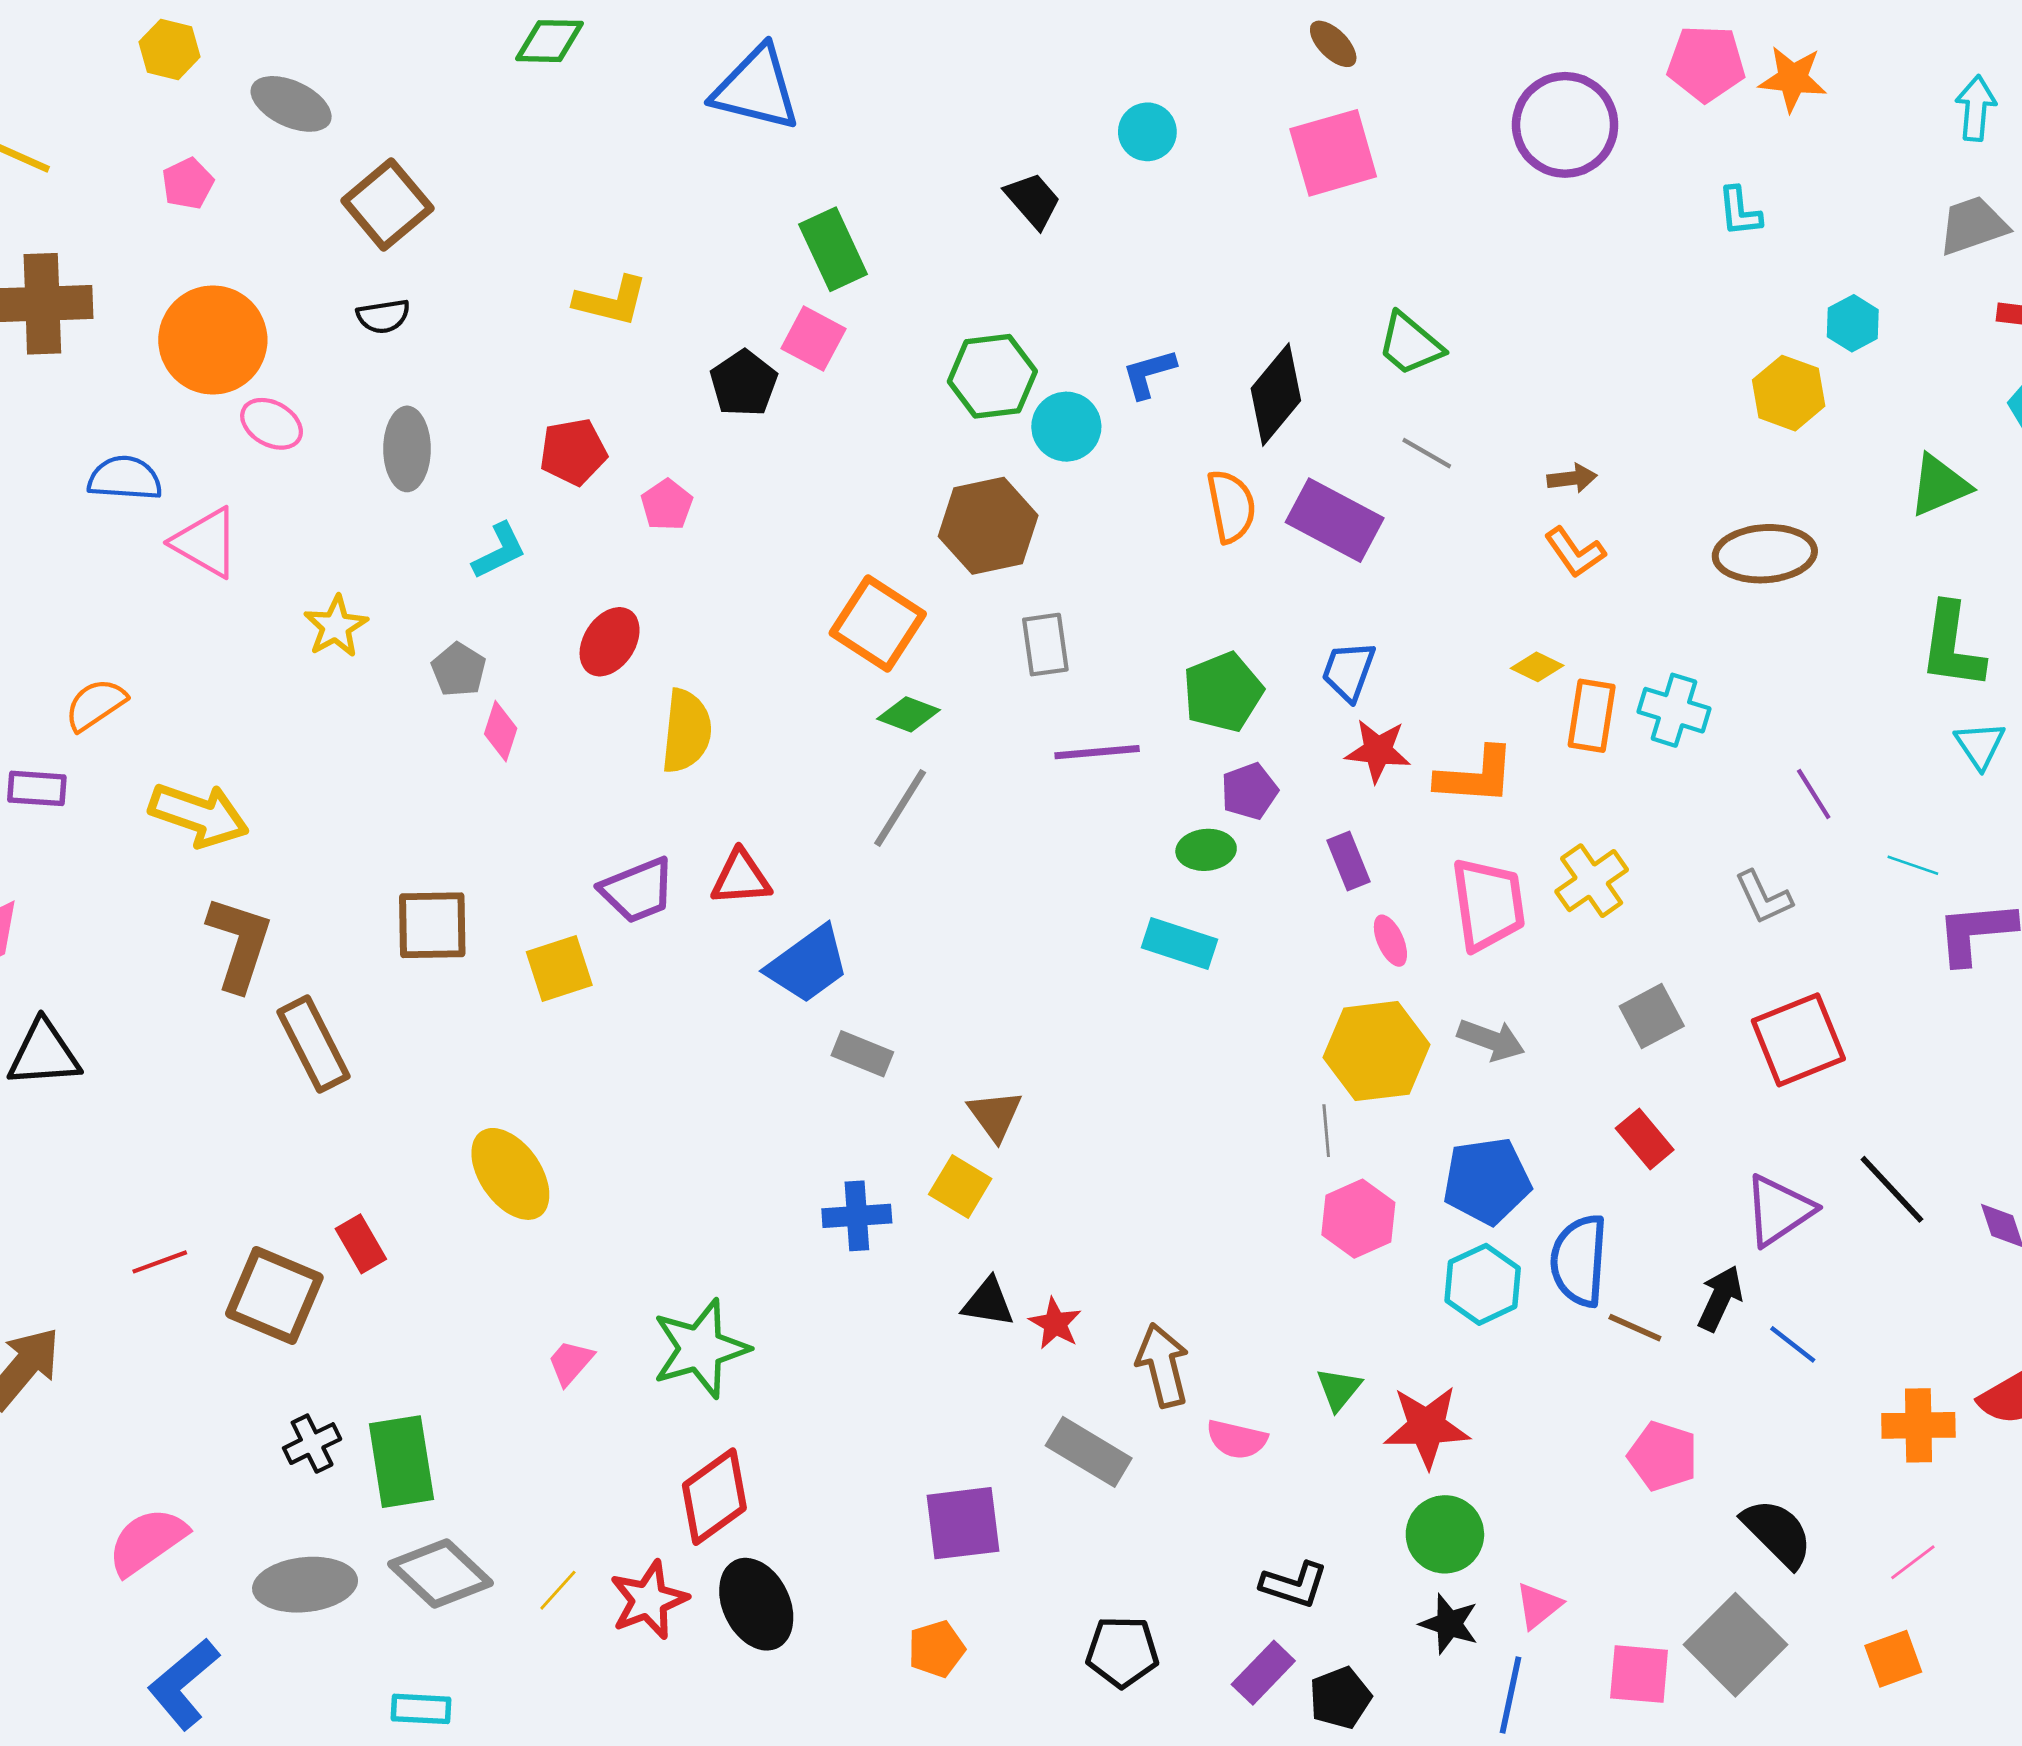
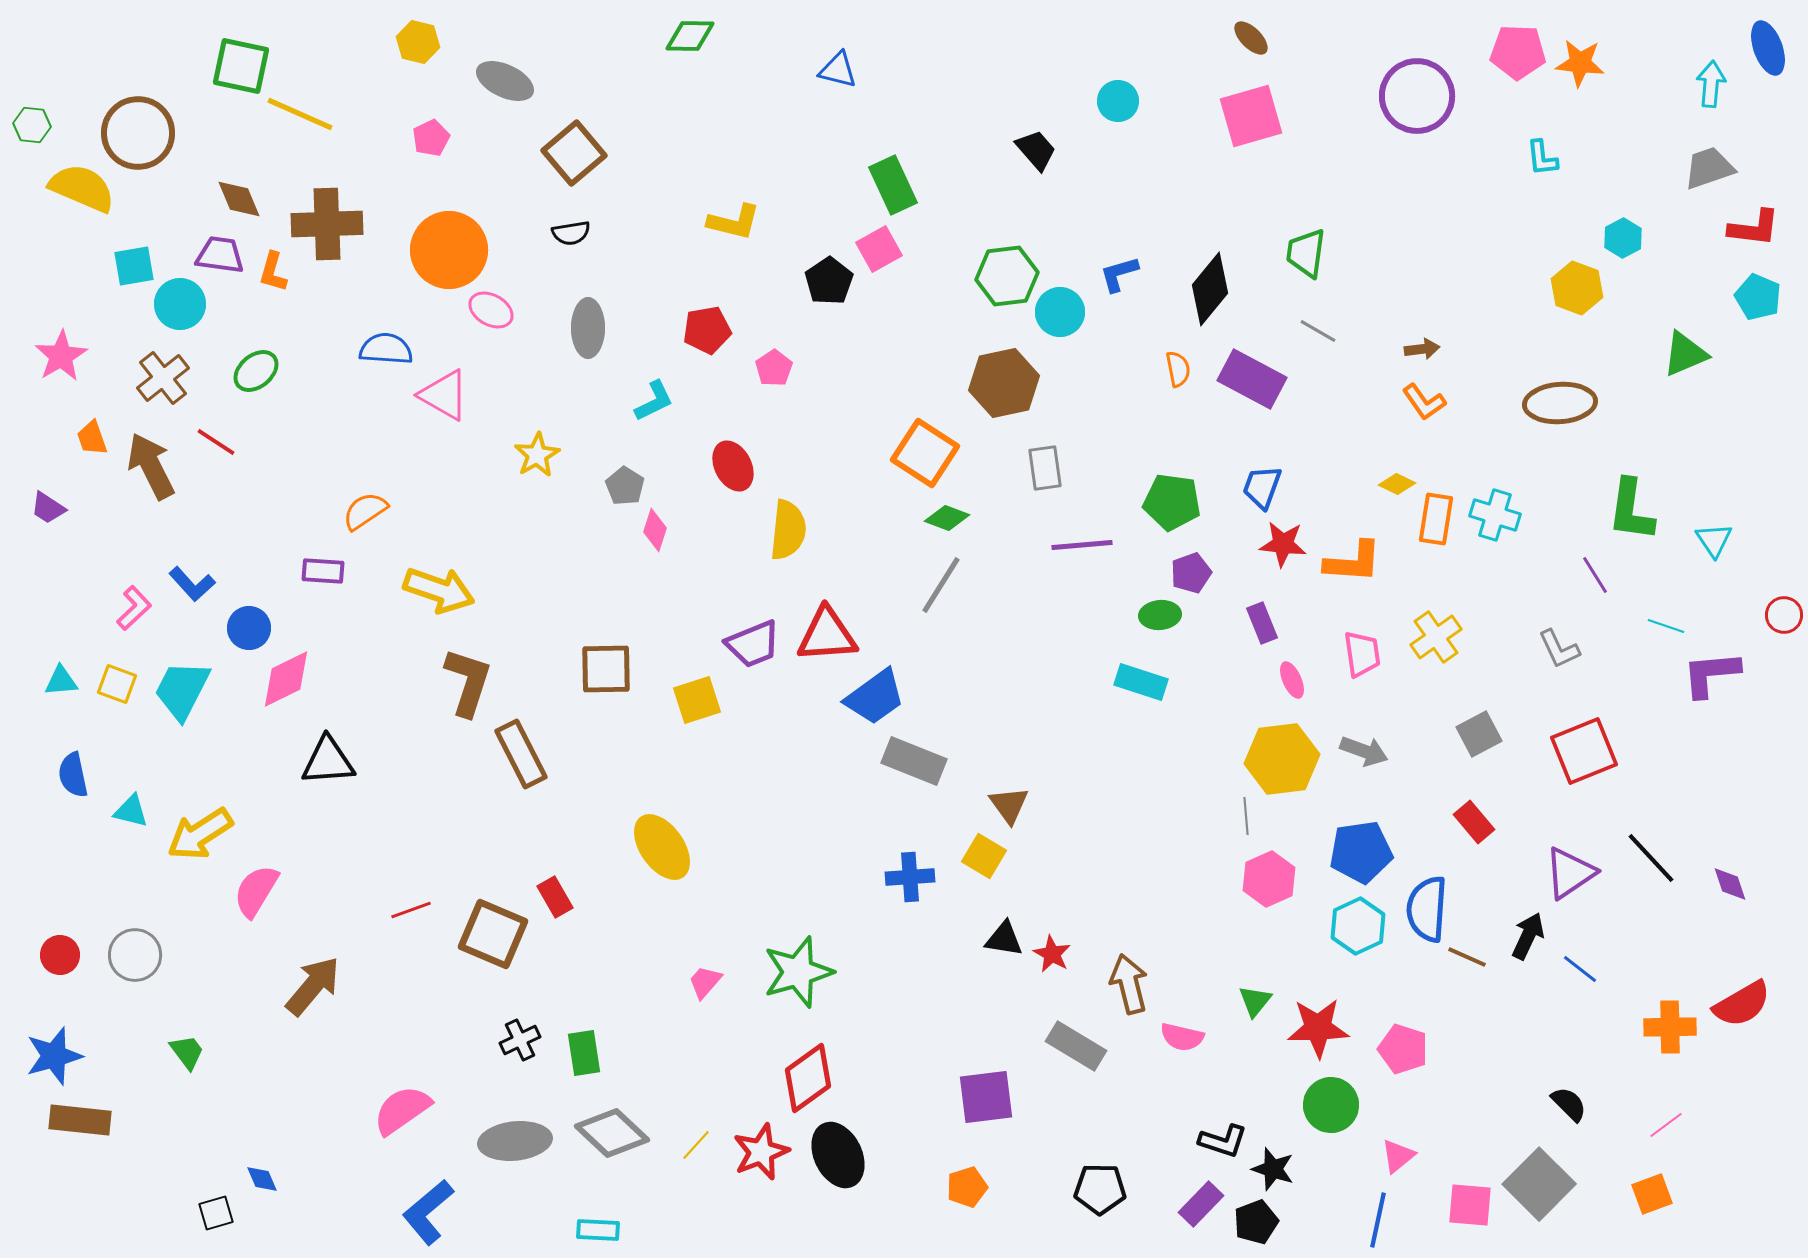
blue triangle: (756, 89) -> (838, 70), size x0.6
pink square: (814, 339) -> (879, 249), turned 33
green trapezoid: (1410, 344) -> (1306, 253), turned 58
orange semicircle: (1231, 506) -> (1178, 369), size x0.7
red ellipse: (610, 642) -> (733, 466), turned -60
green L-shape: (1952, 646) -> (1631, 510), moved
green pentagon: (1223, 692) -> (1172, 502), turned 30
red triangle: (741, 878) -> (827, 635), size x1.4
pink trapezoid: (1488, 904) -> (1362, 654), size x0.7
gray rectangle: (862, 1054) -> (914, 761), size x1.5
pink pentagon: (1663, 1456) -> (1403, 1049), moved
green rectangle: (401, 1462) -> (584, 1053), size x0.7
black semicircle: (1777, 1533) -> (1569, 1104), size x0.7
black star: (1449, 1624) -> (1273, 1169), moved

